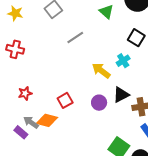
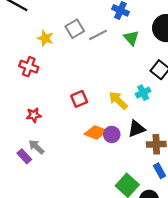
yellow star: (15, 13) -> (45, 38), moved
gray line: (75, 37) -> (98, 35), moved
red square: (65, 100) -> (79, 99), moved
orange diamond: (47, 120) -> (96, 132), moved

